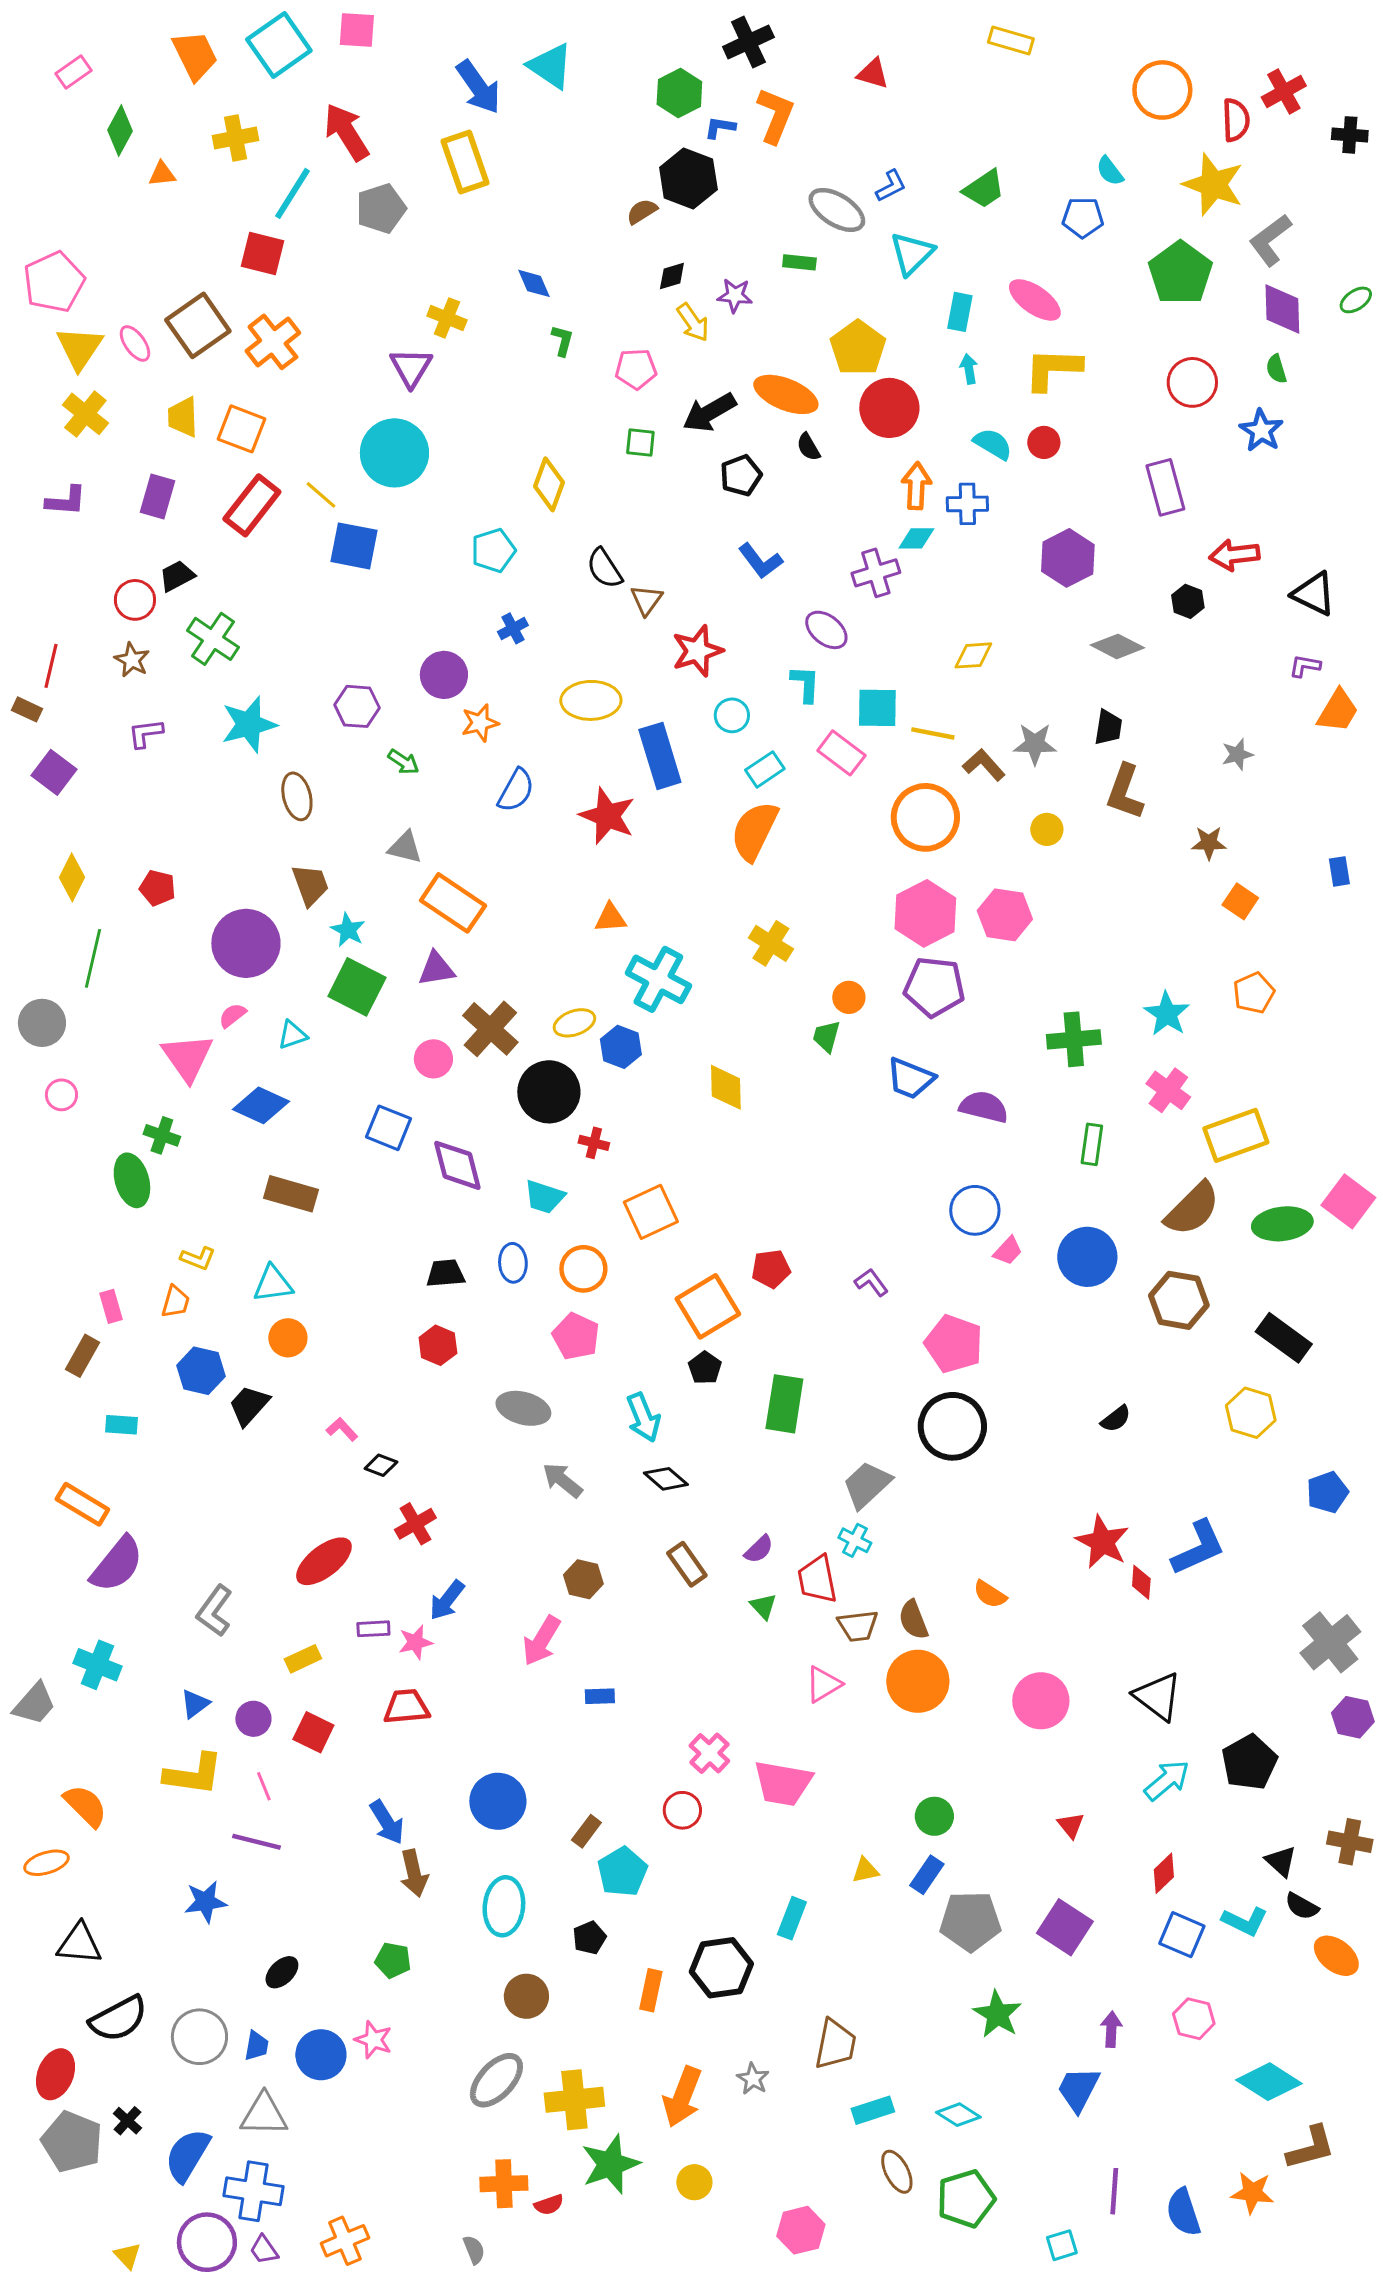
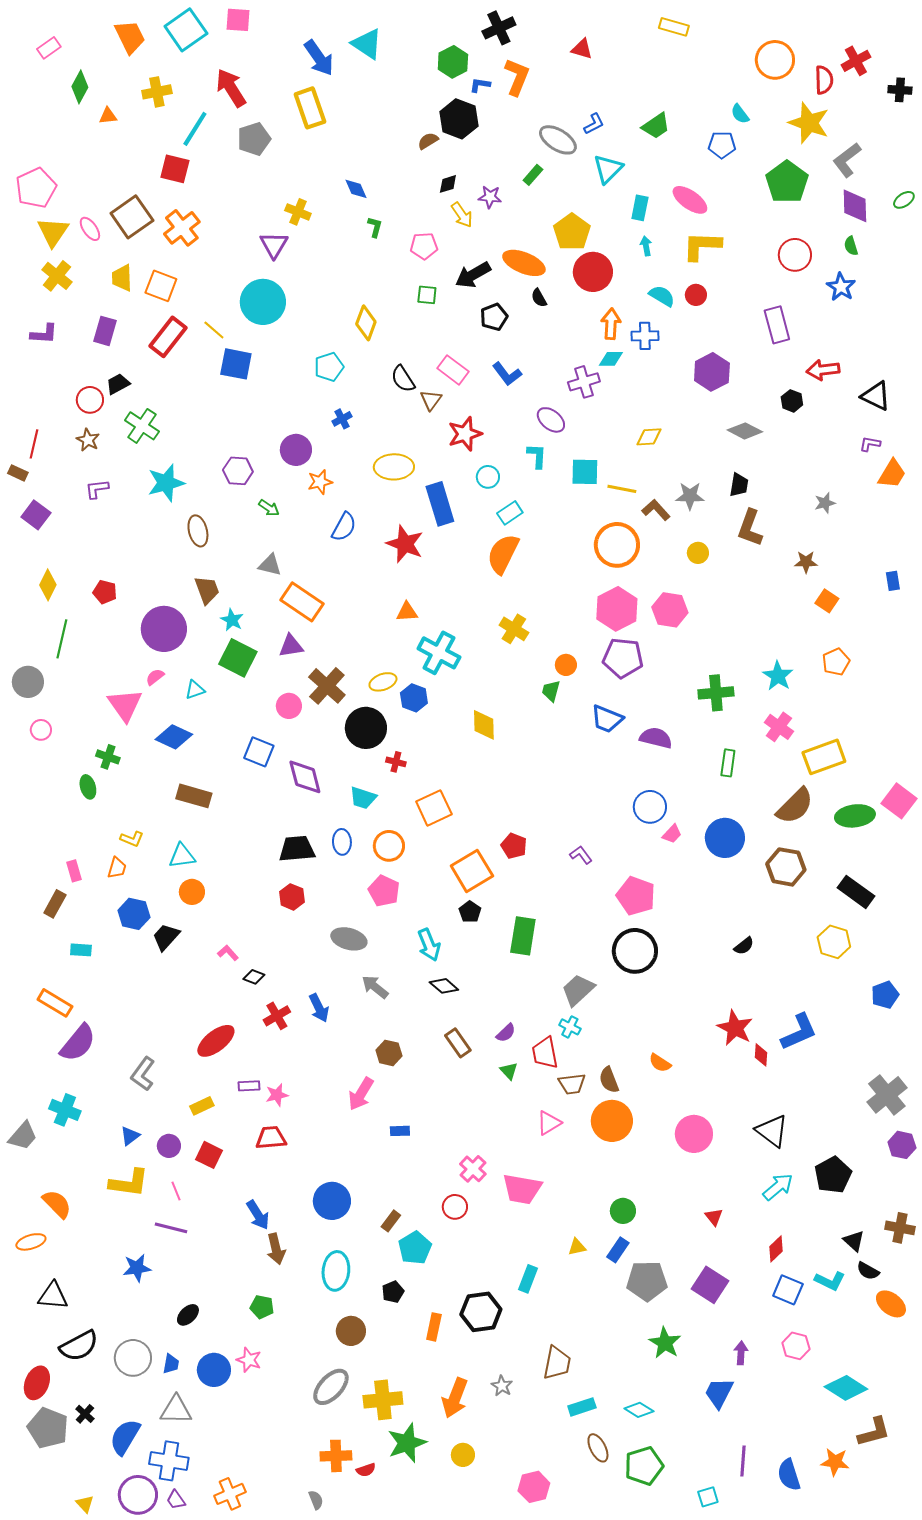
green rectangle: (799, 262) -> (533, 175), turned -55
pink rectangle: (841, 753) -> (453, 370), moved
green ellipse: (132, 1180) -> (88, 787), size x0.7
red pentagon: (771, 1269) -> (514, 846), turned 30
black trapezoid: (445, 1273) -> (297, 849), size x1.4
blue arrow: (447, 1600) -> (319, 1008), moved, turned -64

